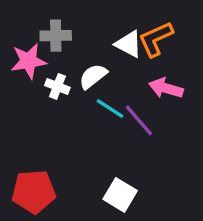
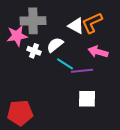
gray cross: (56, 36) -> (33, 21), size x1.4
purple line: (139, 120) -> (82, 71), turned -55
white square: (120, 195) -> (87, 99), moved, turned -30

